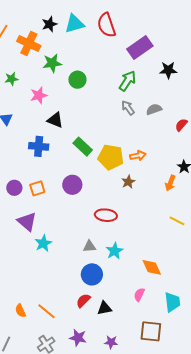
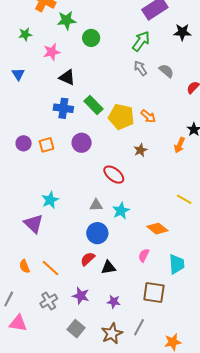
gray semicircle: (154, 109) -> (166, 71), turned 56
blue cross: (39, 146) -> (63, 108), moved
orange arrow: (138, 156) -> (148, 116), turned 49
brown star: (128, 182) -> (140, 150), moved
red ellipse: (106, 215) -> (114, 175), turned 30
yellow line: (177, 221) -> (184, 199), moved
purple triangle: (27, 222) -> (34, 224), moved
orange diamond: (152, 267) -> (157, 229), turned -30

